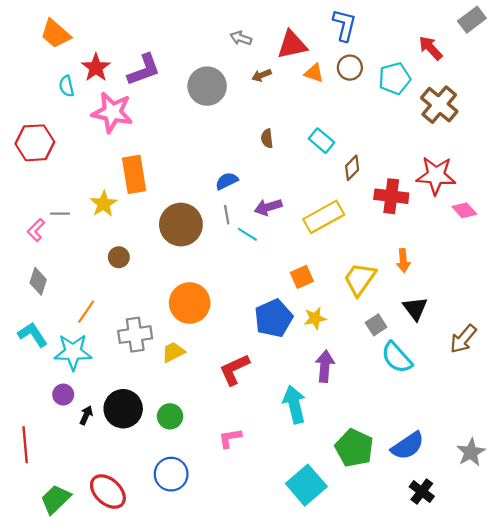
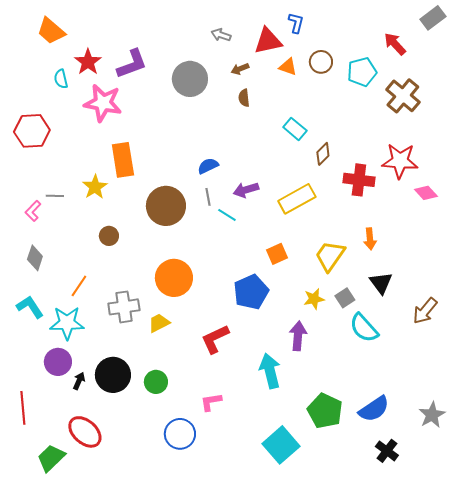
blue L-shape: (344, 25) -> (296, 23), moved, size x0.7
brown semicircle: (267, 138) -> (244, 98), moved
yellow star: (315, 318) -> (314, 299), moved
purple circle: (63, 395) -> (58, 362), size x1.4
blue circle: (171, 474) -> (180, 434), moved
red ellipse: (108, 492) -> (85, 432), moved

